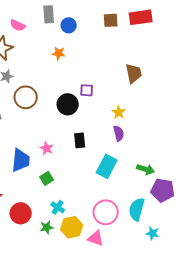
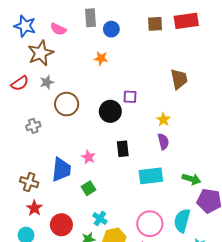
cyan rectangle: (107, 166) -> (151, 176), turned 55

